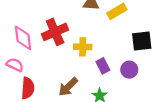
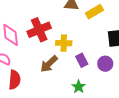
brown arrow: (68, 87) -> (49, 64), moved

